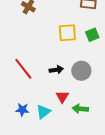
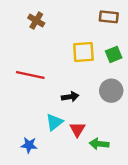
red line: (23, 69) -> (30, 75), moved, turned -40
gray circle: (81, 71) -> (111, 91), moved
cyan triangle: (43, 112) -> (54, 122), moved

